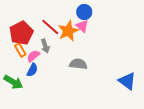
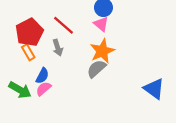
orange star: (68, 31) -> (102, 51), moved
pink semicircle: (33, 56) -> (44, 89), moved
gray semicircle: (78, 64) -> (96, 69), turned -48

